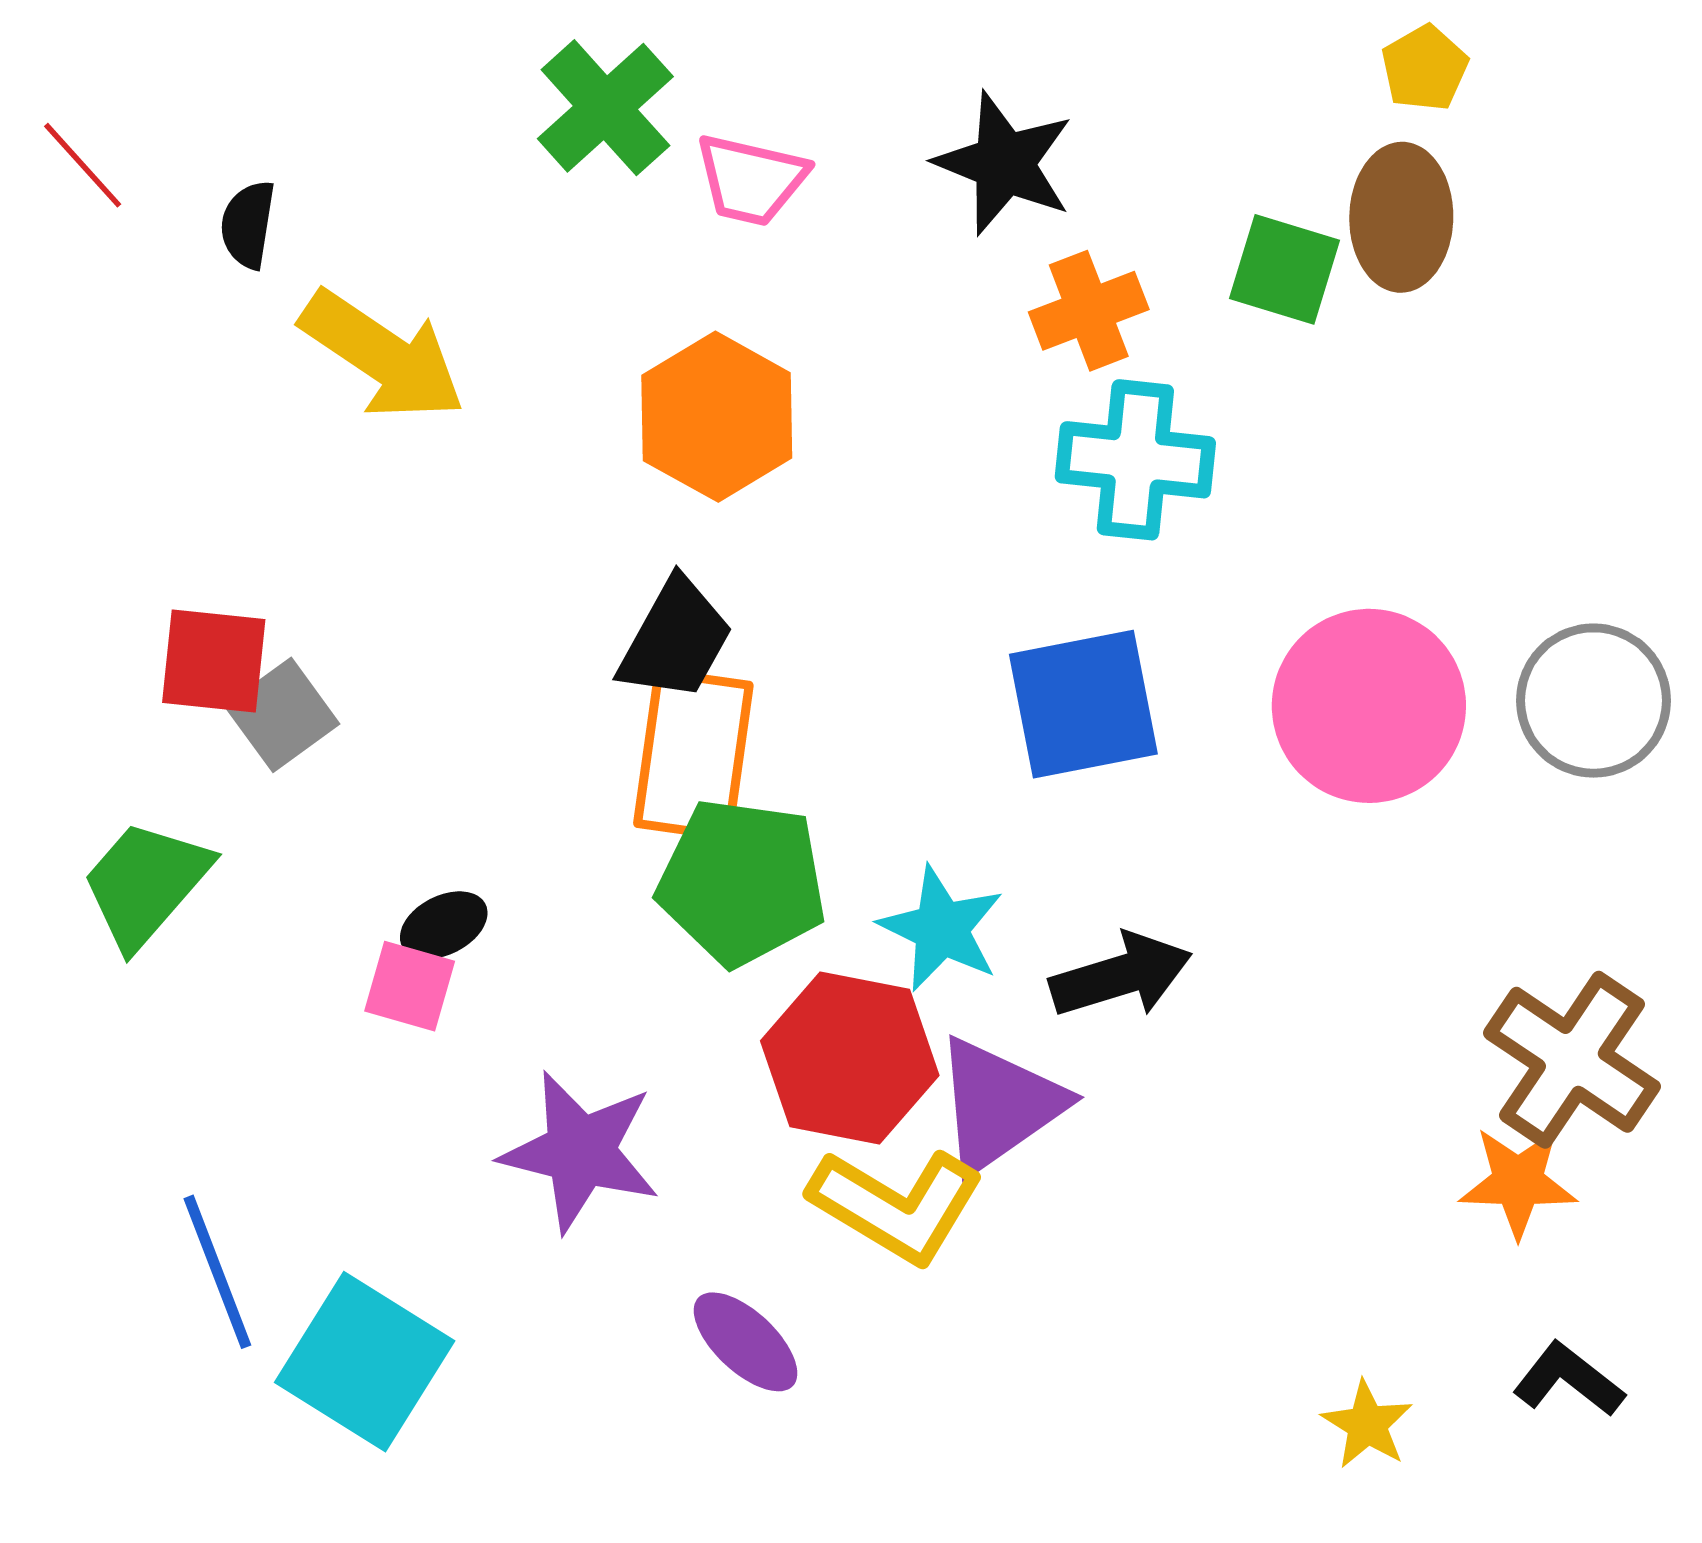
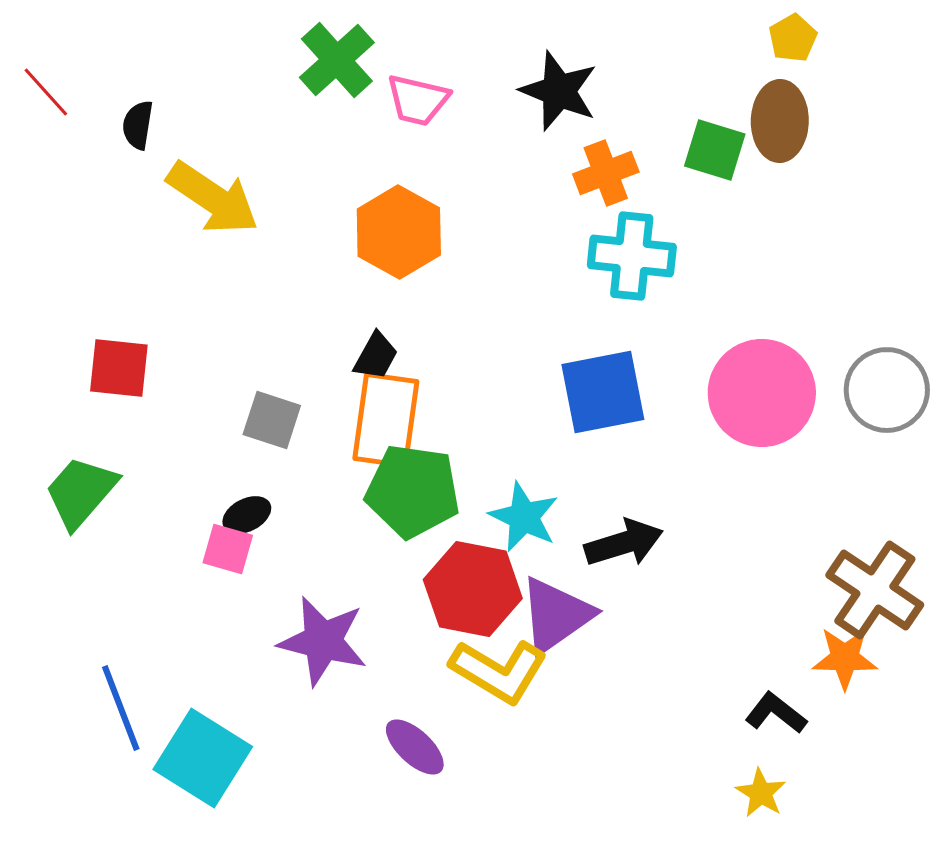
black trapezoid: (675, 639) -> (376, 356), size x0.7
gray square: (282, 715) -> (272, 420), moved, turned -36
black L-shape: (1568, 1380) -> (776, 713), moved

